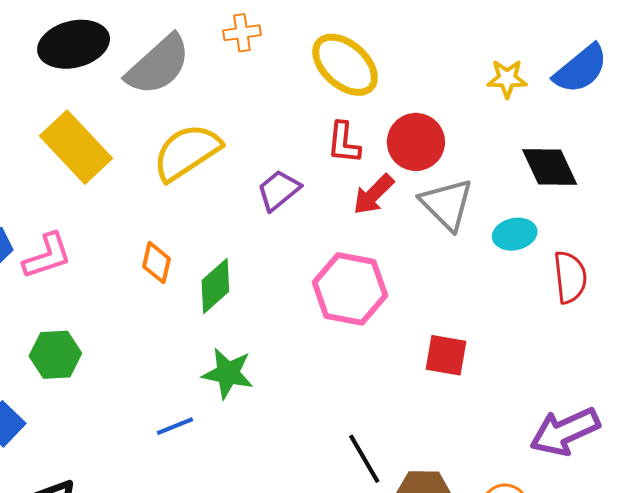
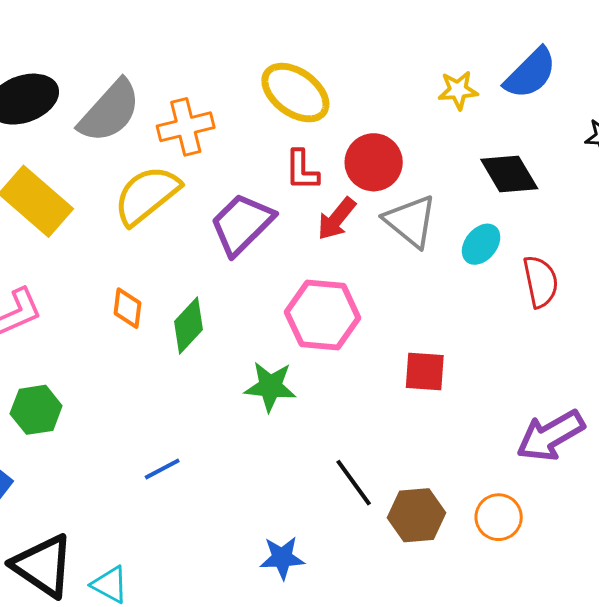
orange cross: (242, 33) -> (186, 127), moved, size x1.5
purple trapezoid: (279, 190) -> (242, 224), size x1.5
cyan ellipse: (515, 234) -> (481, 244), turned -33
green star: (228, 373) -> (270, 386), moved

